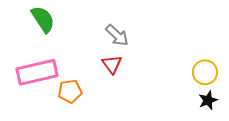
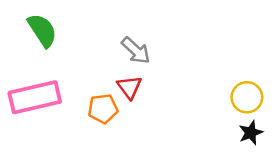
orange pentagon: (70, 91) -> (103, 109), moved

